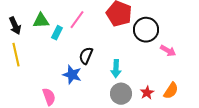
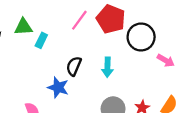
pink line: (77, 20) -> (79, 20), moved
cyan arrow: (116, 69) -> (107, 67), moved

